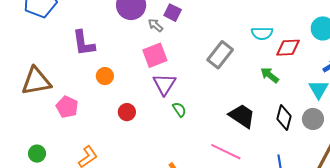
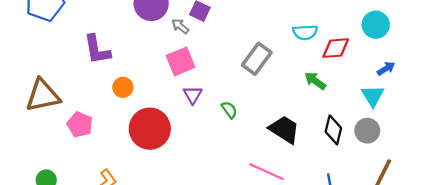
purple triangle: (164, 84) -> (193, 95), size x0.7
green semicircle: (179, 110) -> (229, 110), moved
red circle: (127, 112) -> (150, 129), size x2.0

